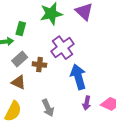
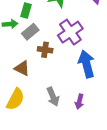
gray rectangle: (20, 59) -> (30, 32), moved
purple arrow: (87, 103) -> (79, 102), moved

